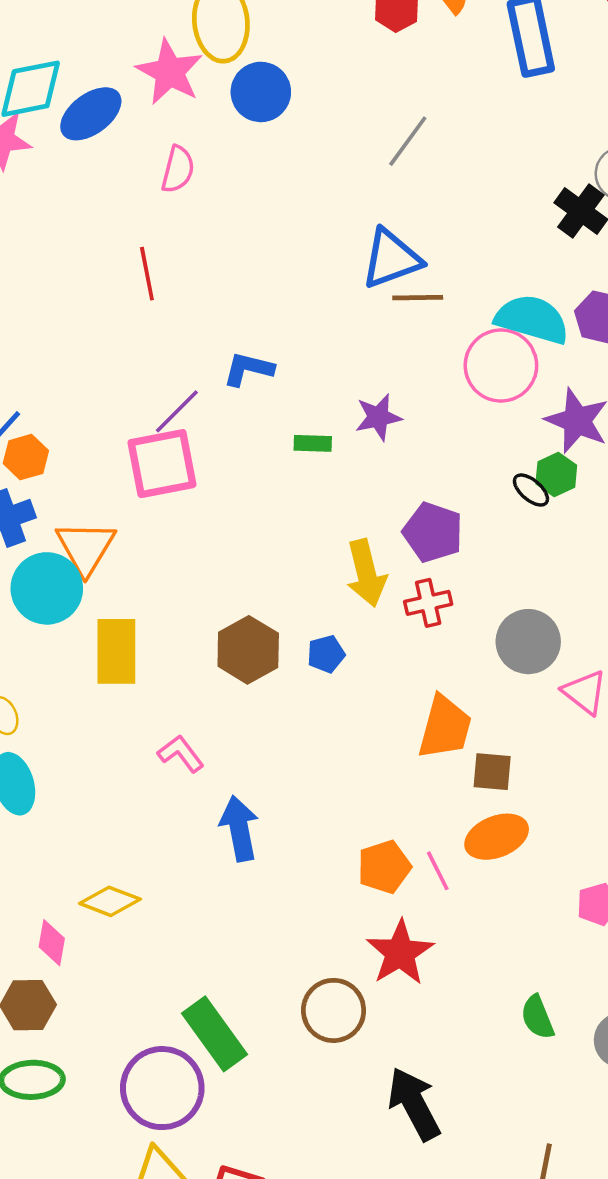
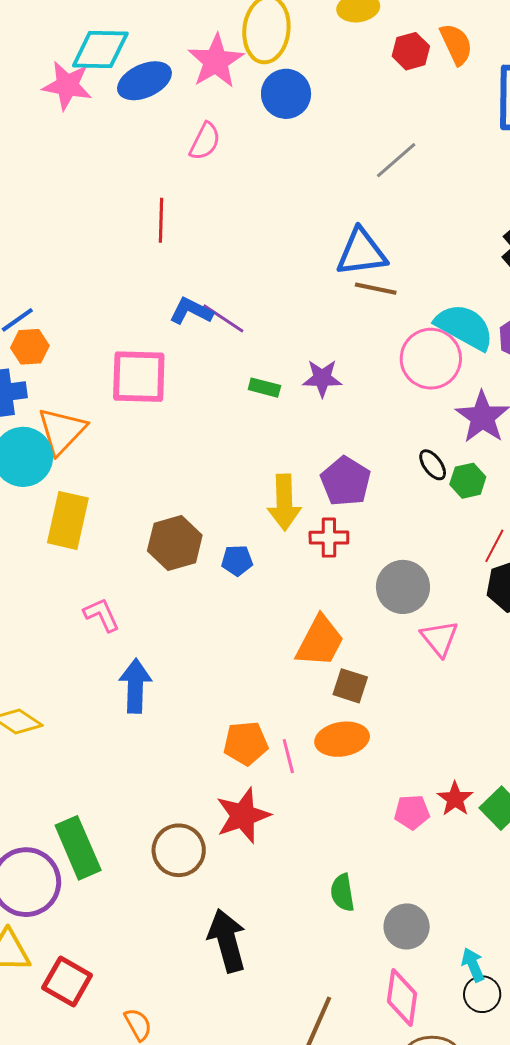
blue L-shape: (248, 369) -> (191, 311), moved
purple line: (177, 411) -> (223, 318), moved, turned 66
green hexagon: (556, 475) -> (468, 481), moved

